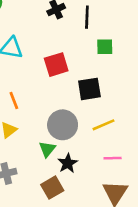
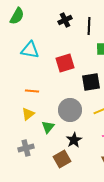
orange line: (14, 100) -> (32, 91), turned -64
green triangle: (47, 149) -> (48, 127), moved

